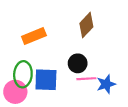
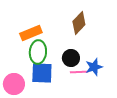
green ellipse: (23, 74) -> (38, 52), moved
blue star: (106, 84) -> (94, 67), moved

